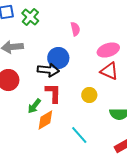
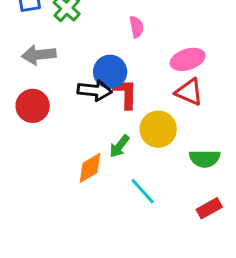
red L-shape: (53, 93) -> (126, 93), moved
yellow circle: (89, 95) -> (158, 129), size x1.5
green arrow: (34, 106) -> (119, 146), moved

